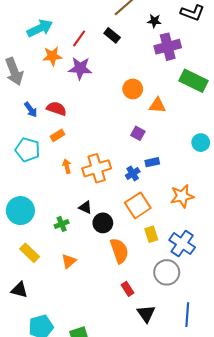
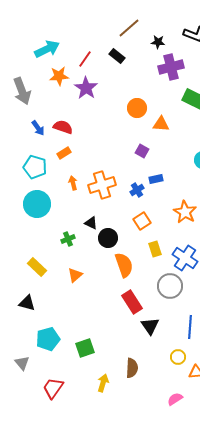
purple star: (80, 68) -> (86, 88), turned 30
orange star: (182, 196) -> (185, 212), turned -30
orange square: (138, 205) -> (142, 221), size x0.7
cyan circle: (20, 211) -> (37, 204), moved
red rectangle: (128, 289) -> (132, 302), size x1.6

